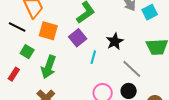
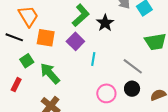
black star: (115, 41) -> (105, 23), moved
green square: (27, 52) -> (27, 61), turned 32
green arrow: (49, 67) -> (50, 73), turned 125

